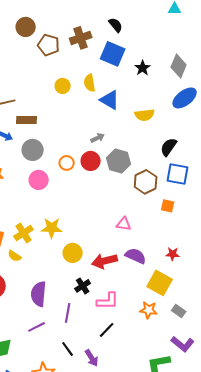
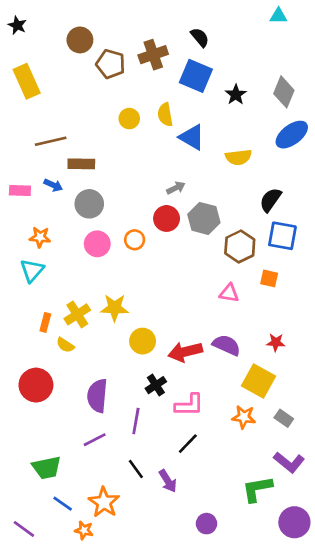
orange circle: (67, 163) -> (135, 240), moved
pink triangle: (124, 224) -> (229, 293), moved

